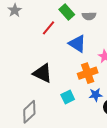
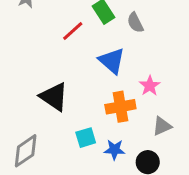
gray semicircle: (89, 16) -> (135, 23), turned 56
blue star: (96, 95) -> (114, 150), moved

